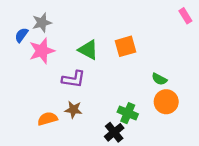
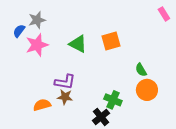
purple L-shape: (73, 79) -> (65, 82), moved
green semicircle: (159, 79) -> (141, 70), turned 32

